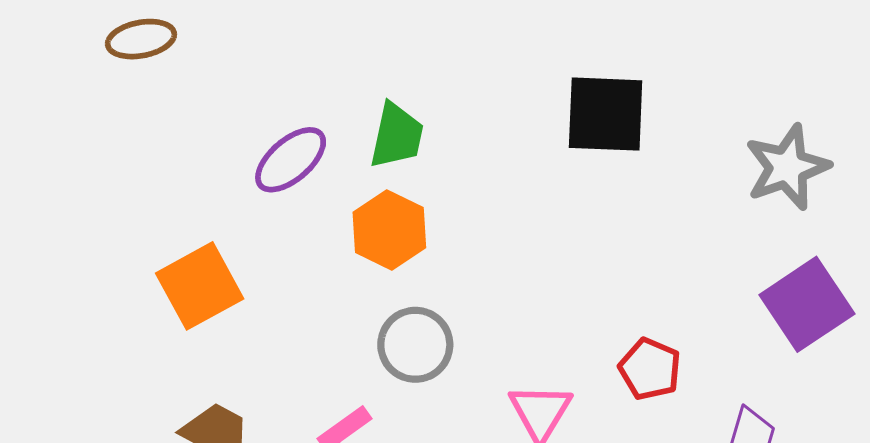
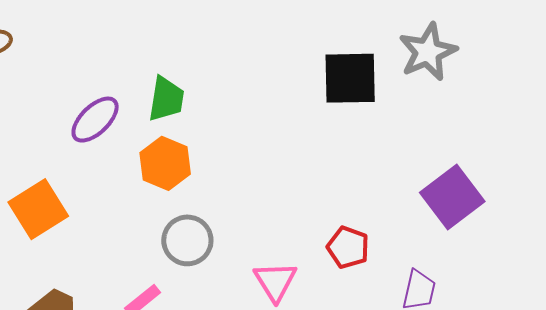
black square: (606, 114) -> (350, 78), moved
gray star: (787, 167) -> (428, 52), moved

